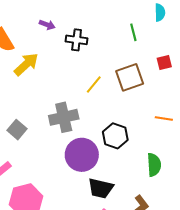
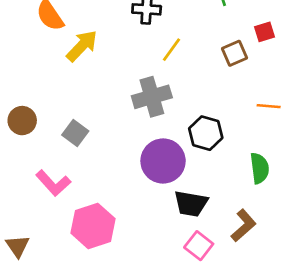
brown square: (130, 77) -> (234, 53), moved, size x0.7
yellow line: (94, 84) -> (172, 50), moved
gray cross: (64, 117) -> (152, 97), moved

